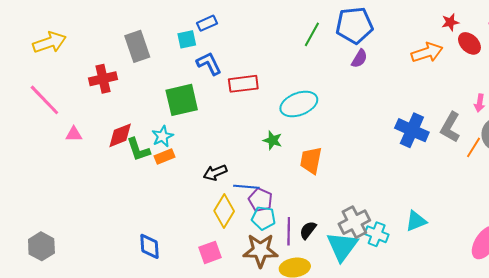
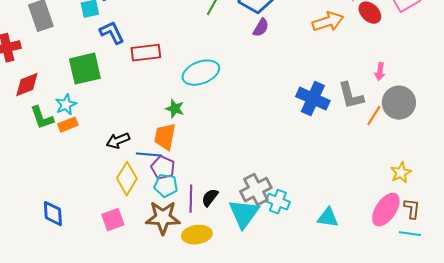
gray L-shape: (450, 127) -> (351, 96), turned -44
red diamond: (120, 135) -> (27, 85), moved
orange trapezoid: (311, 161) -> (165, 137), moved
cyan triangle: (416, 221) -> (328, 218), moved, turned 30

